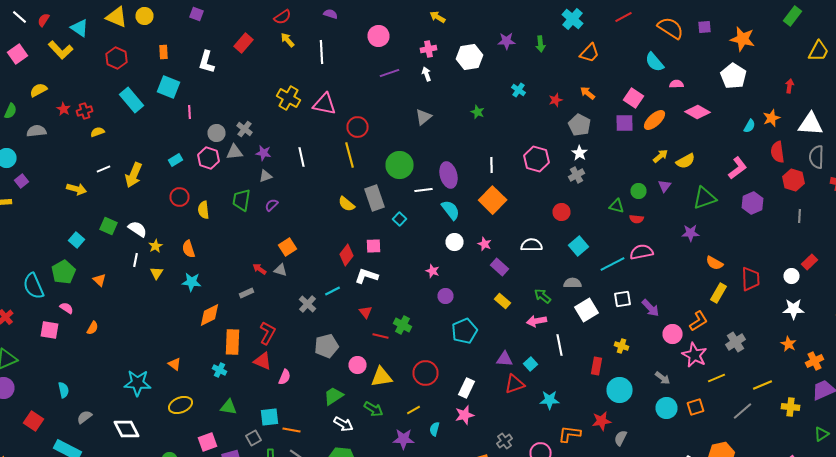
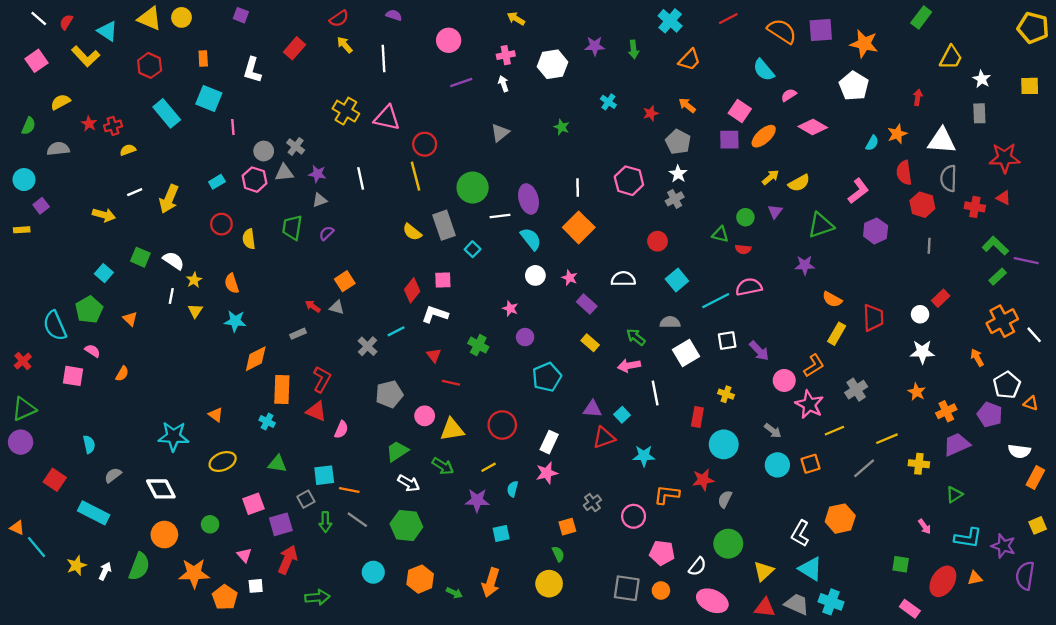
purple square: (704, 27) -> (821, 30), size x1.6
pink semicircle: (676, 84) -> (789, 95), turned -32
green cross: (402, 325) -> (478, 345), moved

